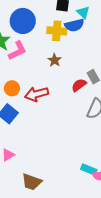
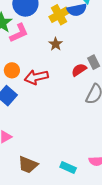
yellow cross: (57, 31) -> (59, 15), turned -36
cyan rectangle: (89, 170) -> (68, 168), moved

